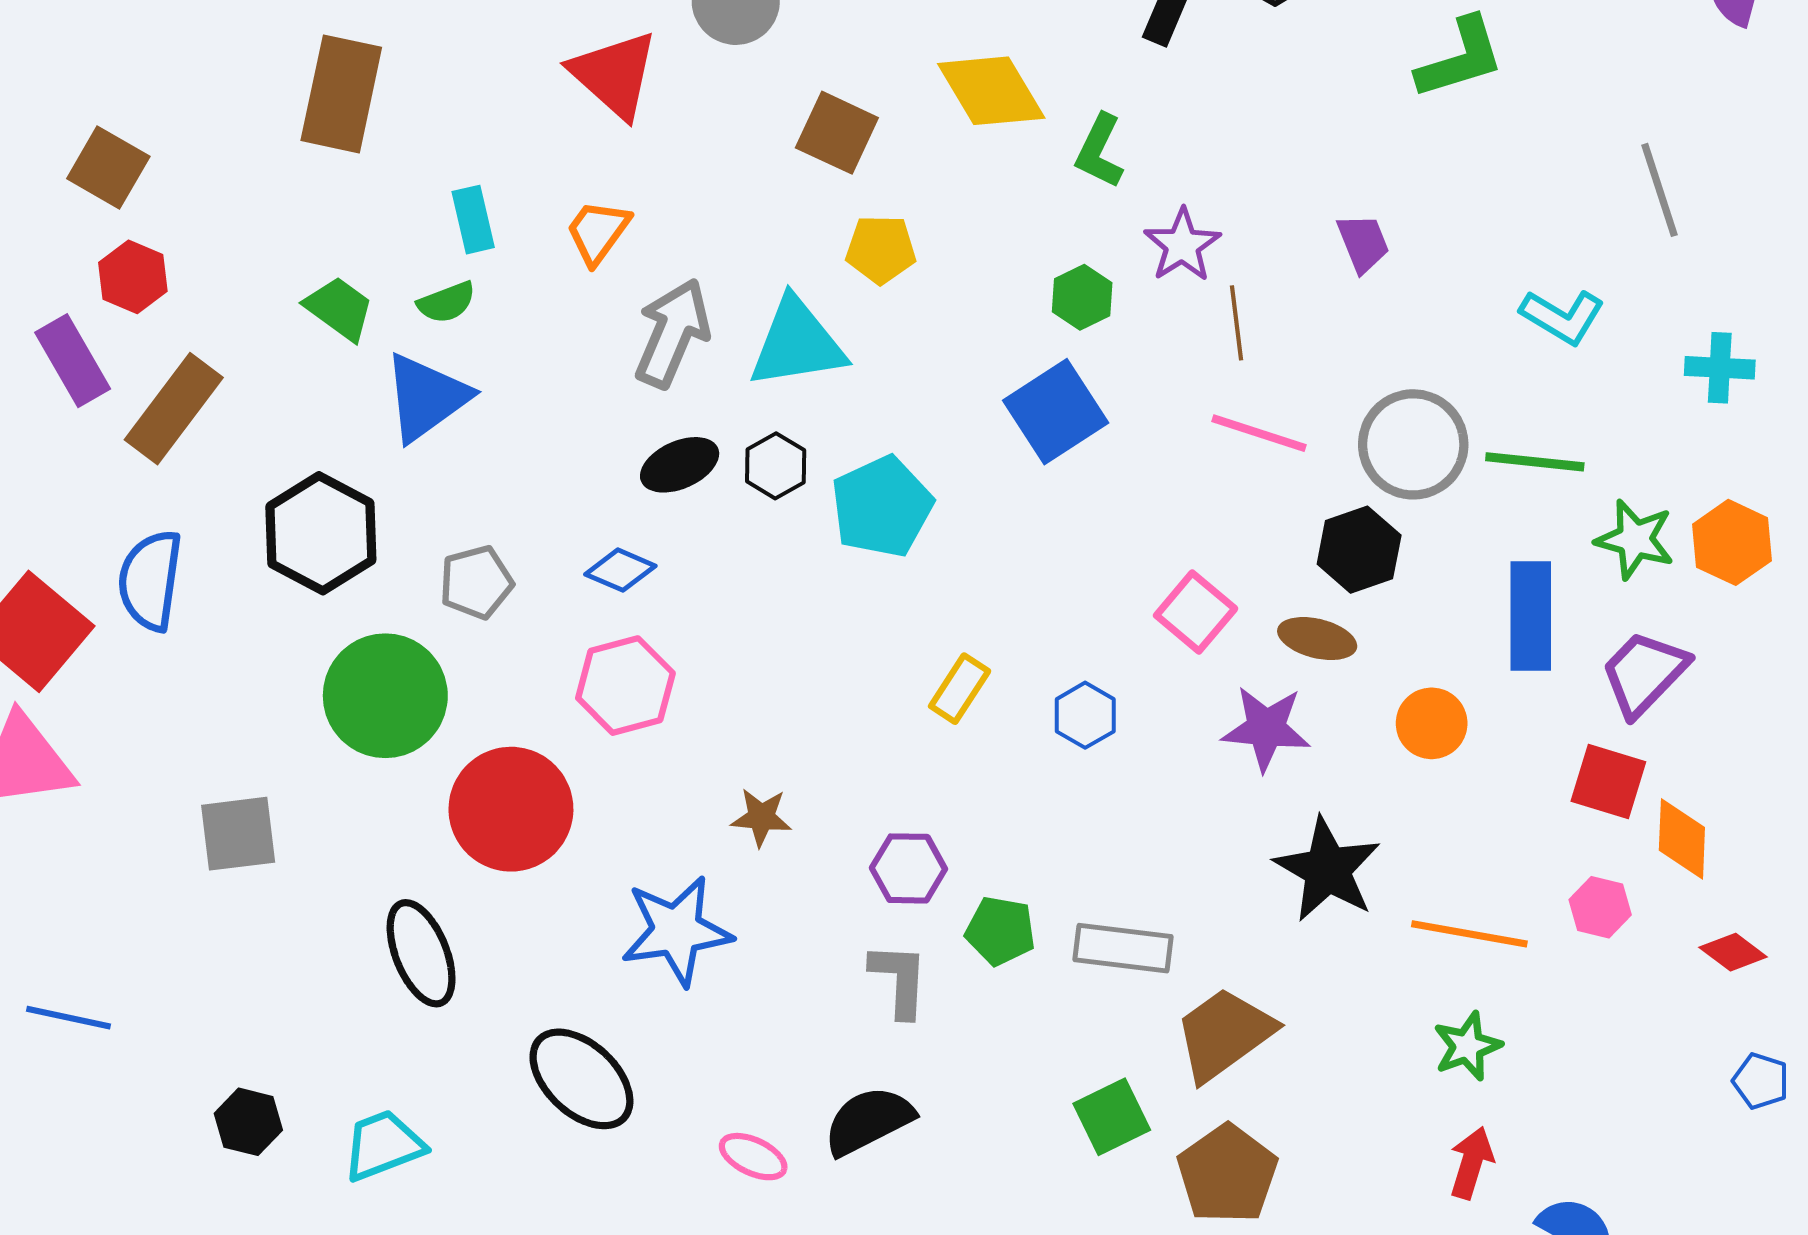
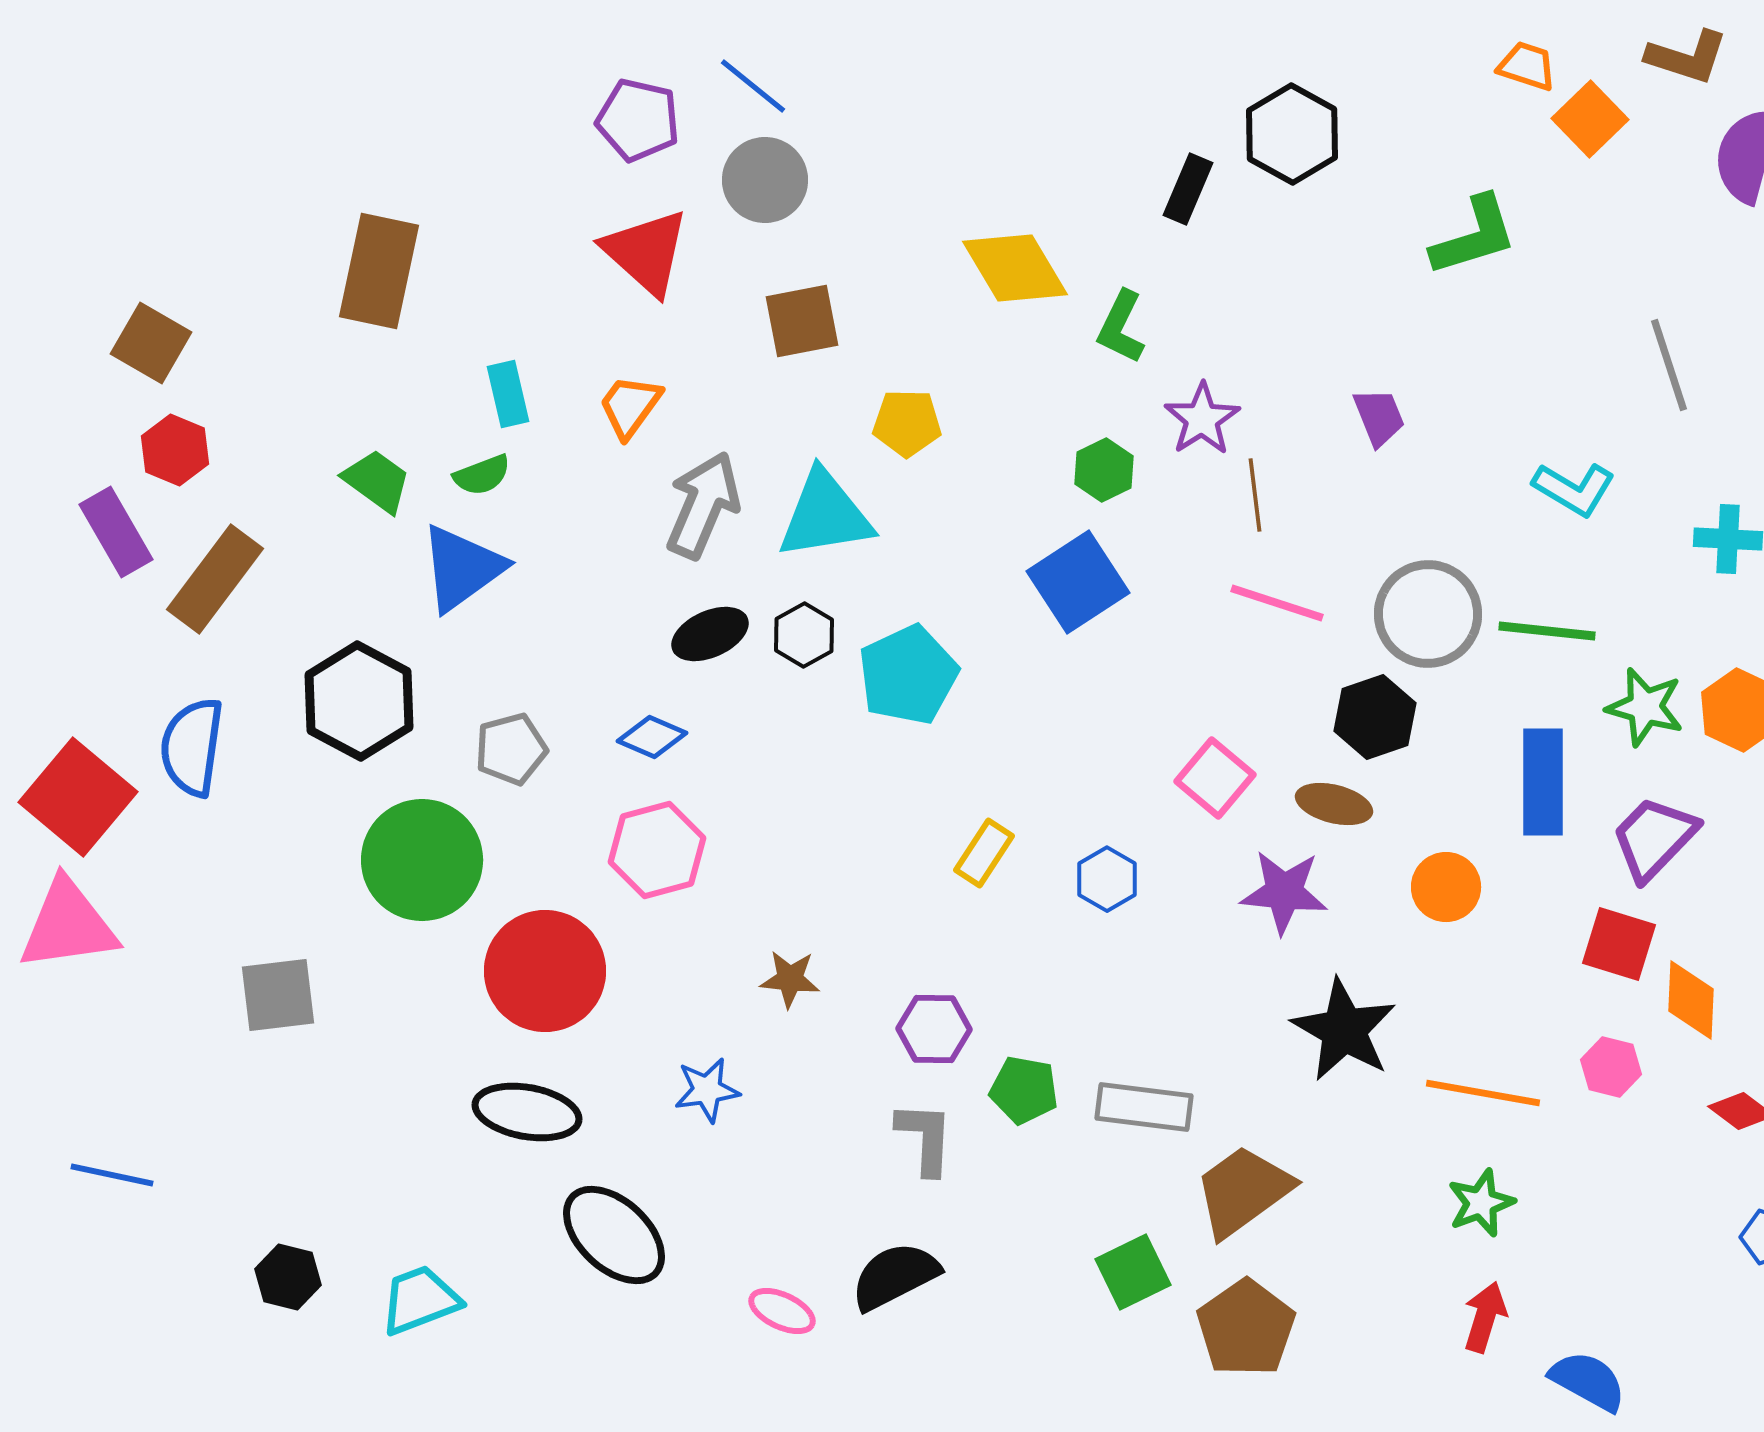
brown square: (837, 133) -> (802, 321), moved, turned -36
blue star: (676, 931) -> (707, 1090), size x0.6
black ellipse: (421, 953) -> (527, 1112), moved, turned -58

